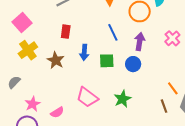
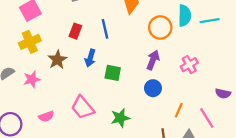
blue line: (113, 32) -> (105, 29), moved
blue circle: (133, 64) -> (153, 88), moved
orange line: (173, 88) -> (179, 110), moved, turned 48
pink star: (33, 104) -> (32, 79), moved

